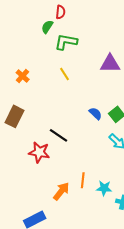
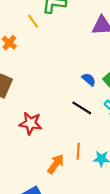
yellow line: (65, 74) -> (33, 21), moved
black line: (58, 135) -> (82, 108), moved

